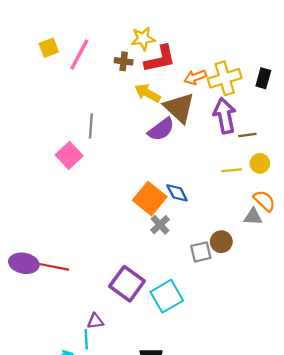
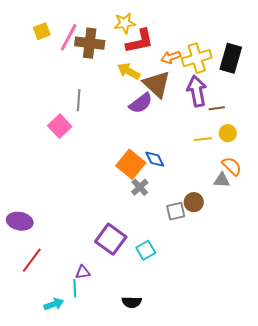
brown cross: (124, 61) -> (90, 43), moved, size x1.8
black rectangle: (263, 78) -> (231, 58), size x1.6
red line: (53, 267) -> (32, 260), moved, turned -64
cyan square: (167, 296) -> (146, 250), size x0.7

